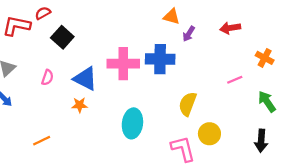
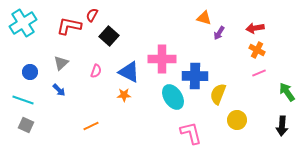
red semicircle: (43, 13) -> (92, 15), turned -32
orange cross: (265, 58) -> (257, 50), moved
blue cross: (160, 59) -> (195, 76), moved
cyan ellipse: (132, 123) -> (173, 97), moved, turned -40
pink L-shape: (183, 149) -> (191, 133), moved

